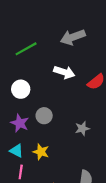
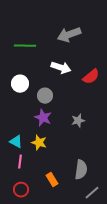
green line: (26, 49) -> (25, 46), turned 30
gray circle: (44, 116) -> (45, 96), moved
purple star: (20, 123) -> (43, 118), moved

